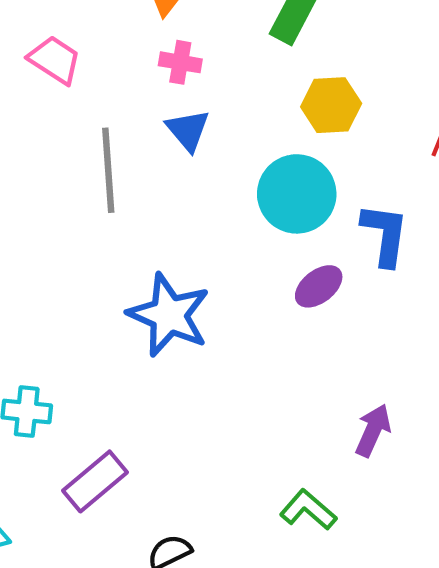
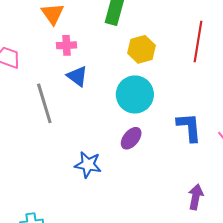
blue L-shape: (385, 234) -> (189, 127), moved
purple ellipse: (319, 286) -> (131, 138), moved
blue star: (169, 315) -> (88, 165), size x0.7

